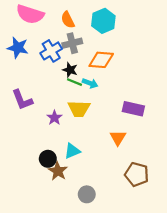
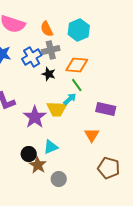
green line: (74, 82) -> (77, 85), moved, turned 32
cyan arrow: (90, 83) -> (70, 99), moved, turned -64
purple star: (54, 118) -> (35, 117), size x1.6
gray circle: (87, 194) -> (59, 179), moved

